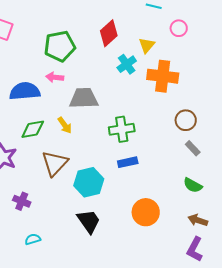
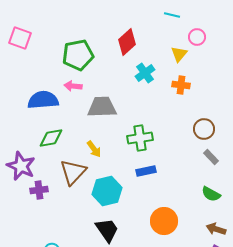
yellow triangle: (147, 45) -> (179, 54), moved
orange cross: (163, 76) -> (181, 85), size x0.6
yellow arrow: (65, 125) -> (94, 149), moved
purple cross: (22, 201) -> (39, 190), moved, turned -30

